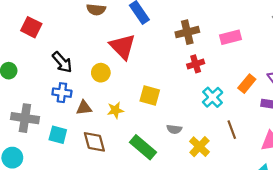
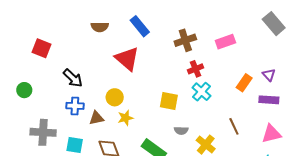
yellow circle: (101, 73) -> (115, 97), moved
yellow square: (150, 96) -> (169, 101), moved
cyan cross: (213, 97) -> (201, 92), moved

